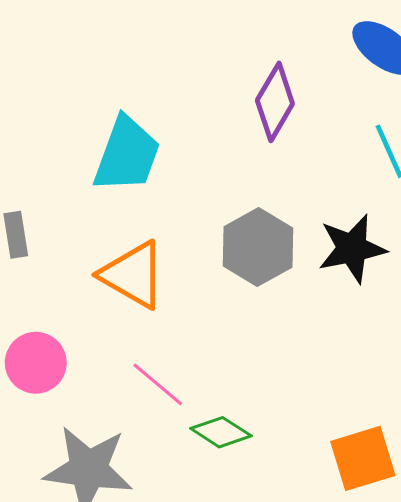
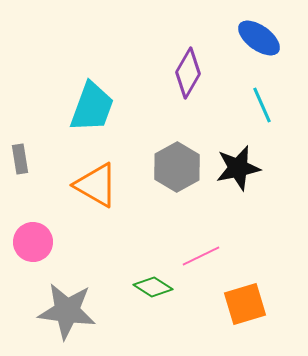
pink line: (158, 384) -> (201, 256), moved, turned -66

